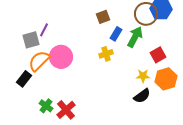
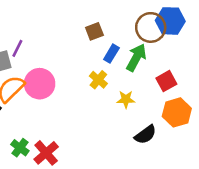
yellow cross: (106, 54) -> (98, 80), turned -32
yellow star: (143, 76) -> (126, 99), moved

